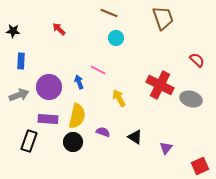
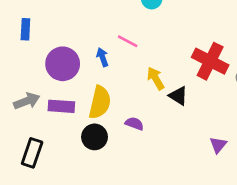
gray arrow: (19, 95) -> (27, 101), moved
black triangle: (135, 137) -> (178, 96), moved
black rectangle: (29, 141) -> (32, 153), moved

